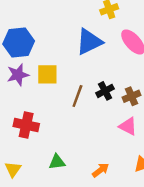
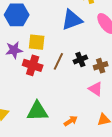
purple star: (18, 75) -> (14, 50), moved
red cross: (26, 125) -> (33, 65), moved
green triangle: (57, 162) -> (37, 111), size x1.6

